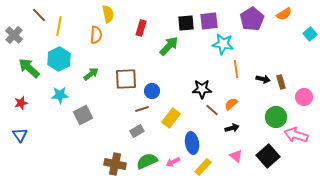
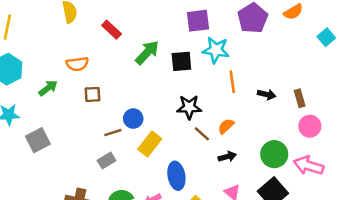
black square: (186, 23) -> (181, 61), moved
red rectangle: (141, 28) -> (112, 30), turned -63
orange semicircle: (96, 35) -> (77, 64), moved, turned 78
brown square: (126, 79) -> (93, 94), size x0.6
brown rectangle: (281, 82) -> (300, 98), moved
blue circle: (152, 91) -> (133, 119), moved
pink circle: (304, 97) -> (310, 126), moved
green circle: (276, 117) -> (274, 154), moved

